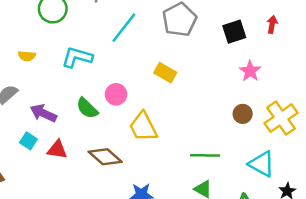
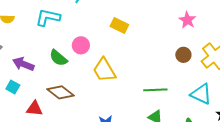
red triangle: (57, 150) -> (35, 109), moved
brown diamond: (105, 157) -> (60, 92), moved

